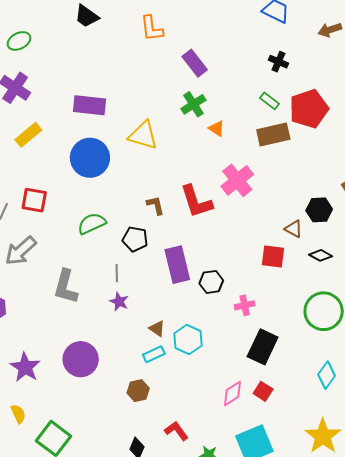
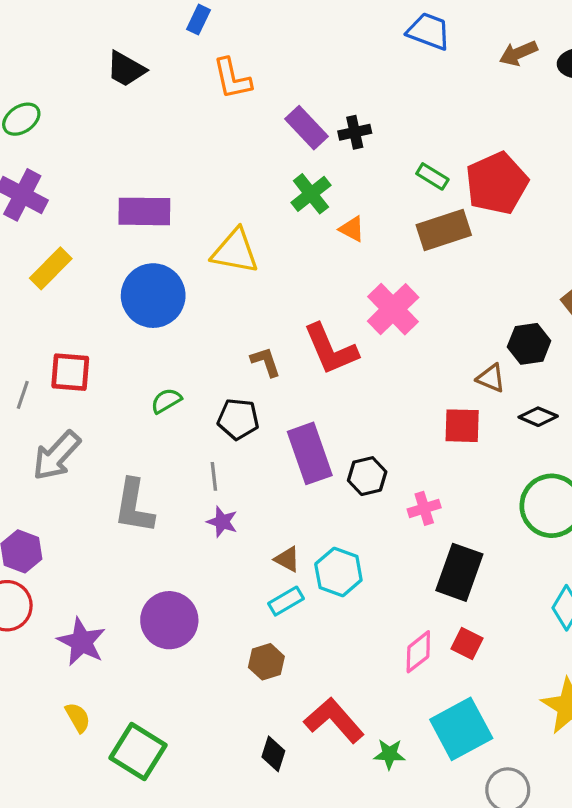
black cross: (278, 62) -> (355, 132), moved, turned -30
green semicircle: (92, 223) -> (166, 401), size x0.7
red L-shape: (176, 431) -> (334, 720), size x1.5

